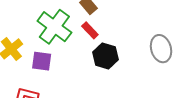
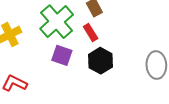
purple square: (42, 61) -> (62, 55), moved

